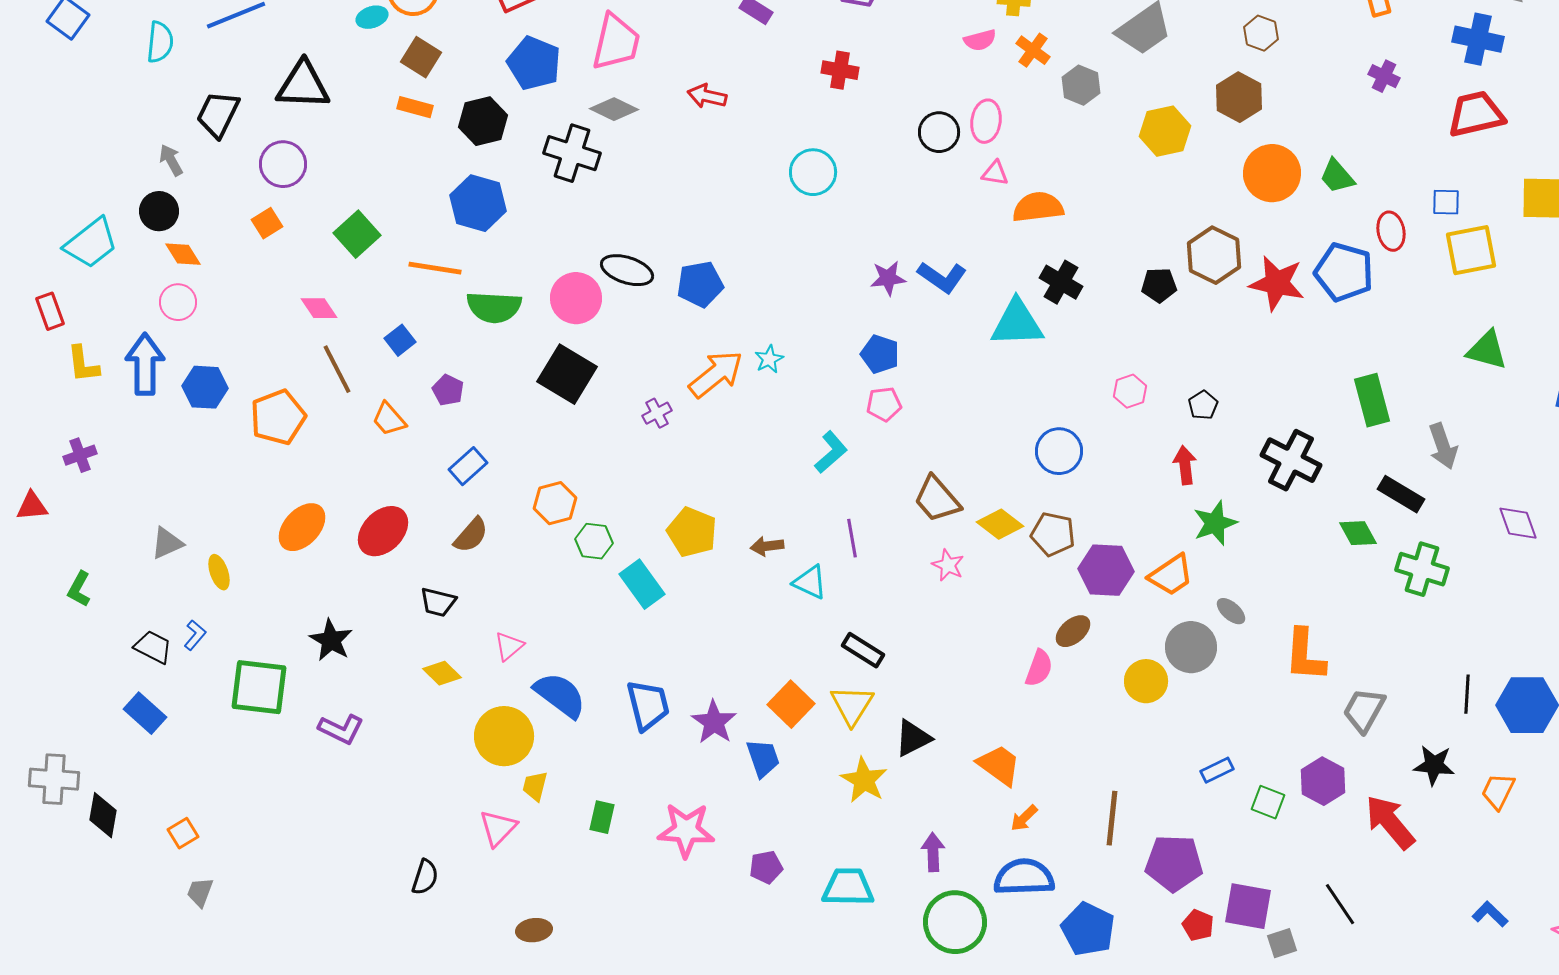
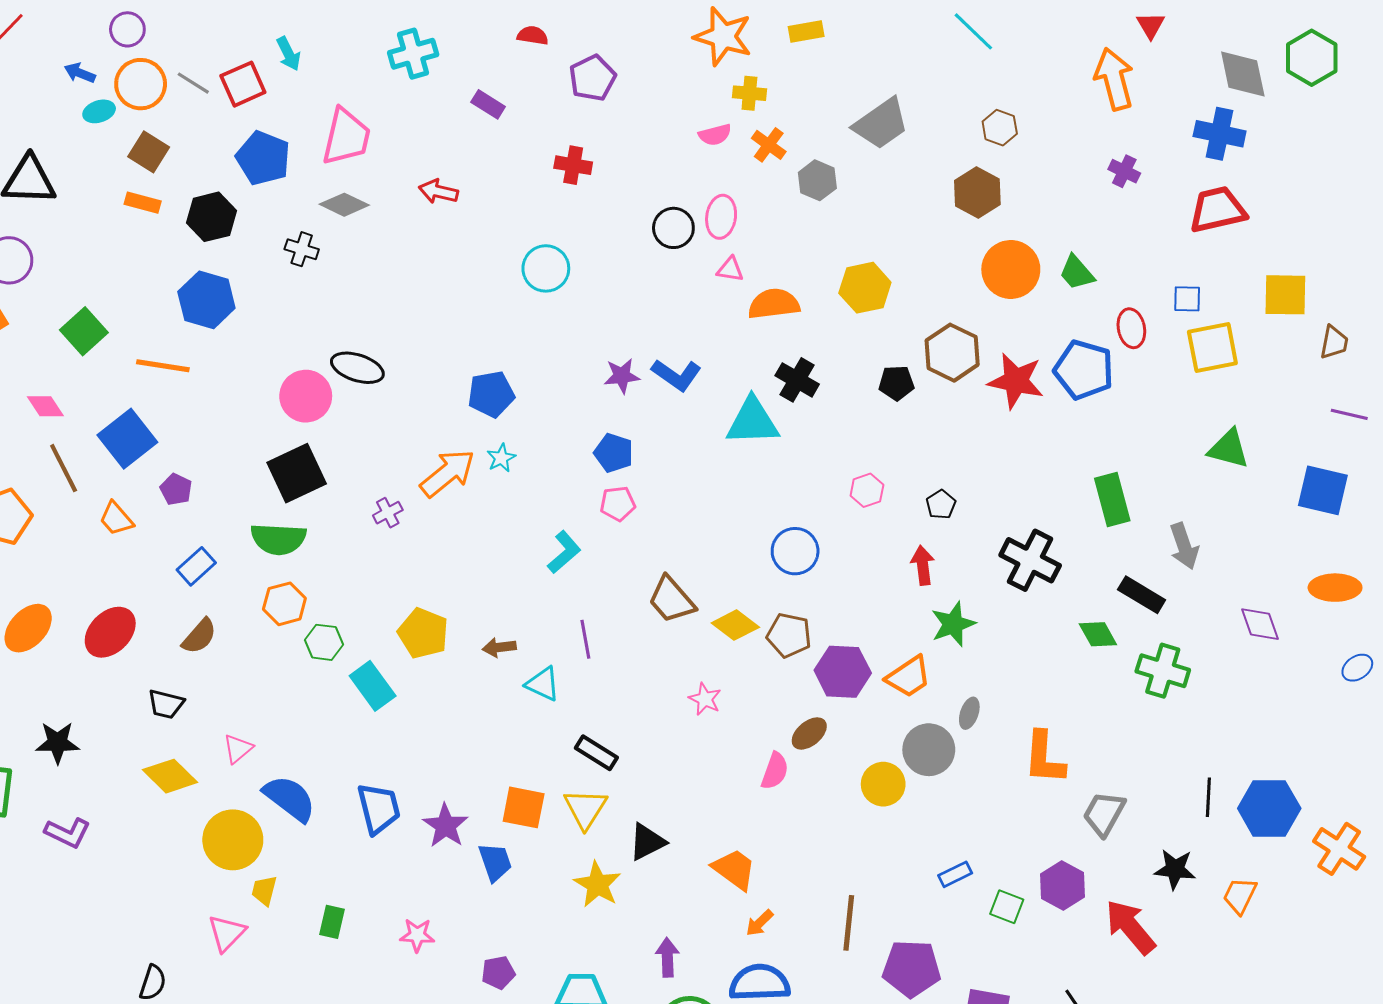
yellow hexagon: (1165, 131) -> (865, 288), moved
black cross: (572, 153) -> (302, 249), size x0.6
blue pentagon: (700, 284) -> (491, 394), moved
green semicircle: (494, 307) -> (278, 539), moved
blue square: (400, 340) -> (127, 439), size x1.8
black square: (567, 374) -> (297, 473), turned 34
pink star: (948, 565) -> (705, 699), moved
gray ellipse: (1231, 611) -> (969, 713), turned 68
black star: (331, 640) -> (58, 743), turned -30
yellow diamond: (442, 673) -> (170, 776), size x1.4
orange square: (791, 704) -> (524, 807), turned -33
pink star: (686, 830) -> (417, 935), size x0.6

